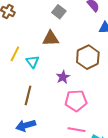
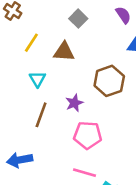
yellow line: (15, 54) -> (31, 43), moved
brown line: (28, 95) -> (41, 115), moved

